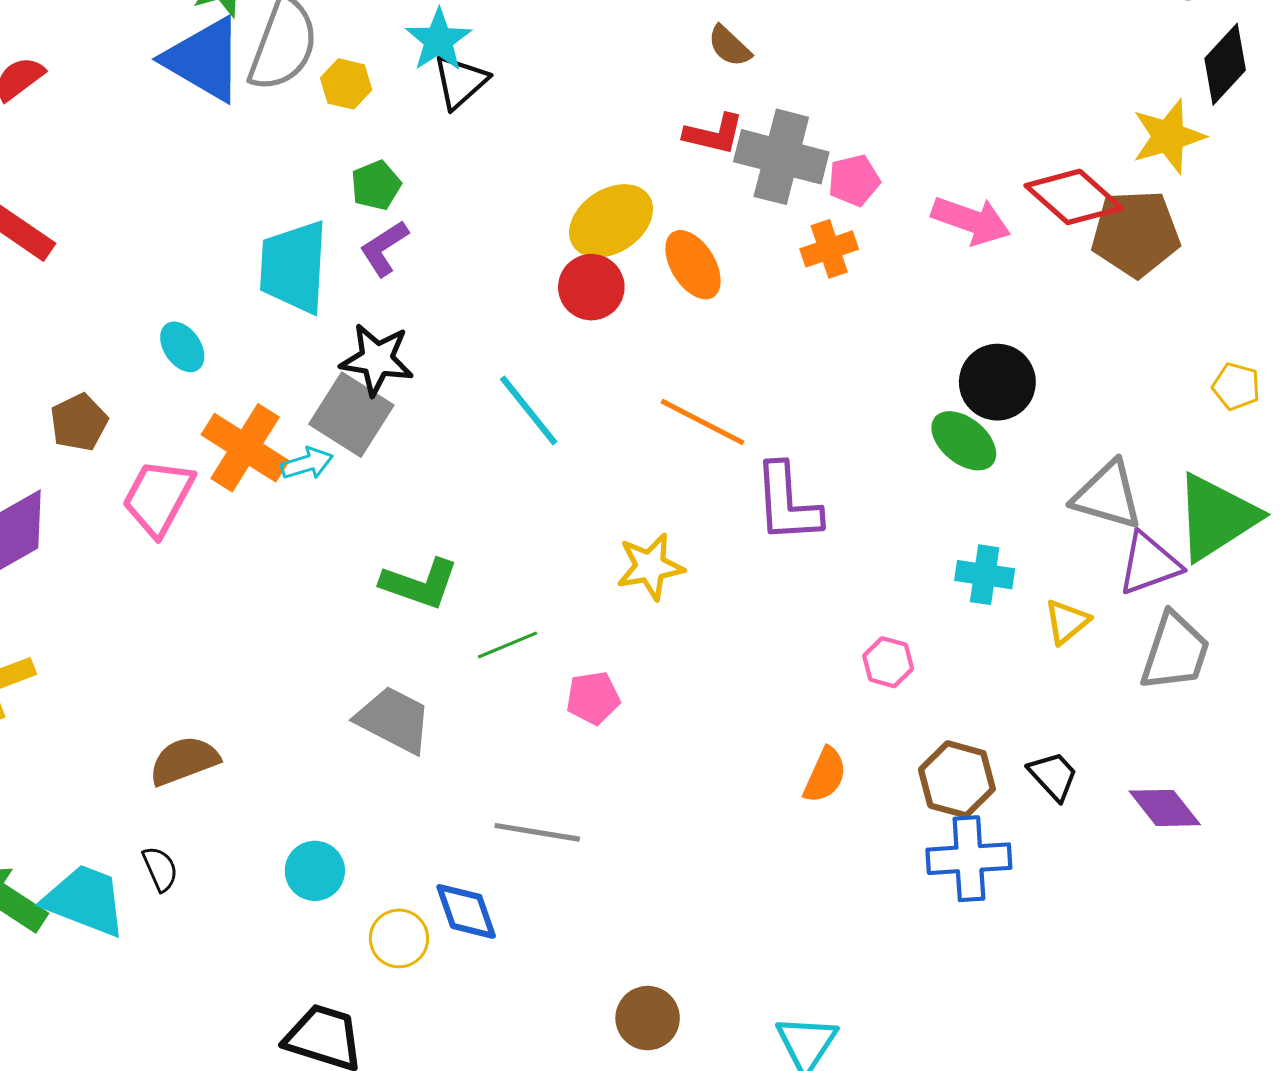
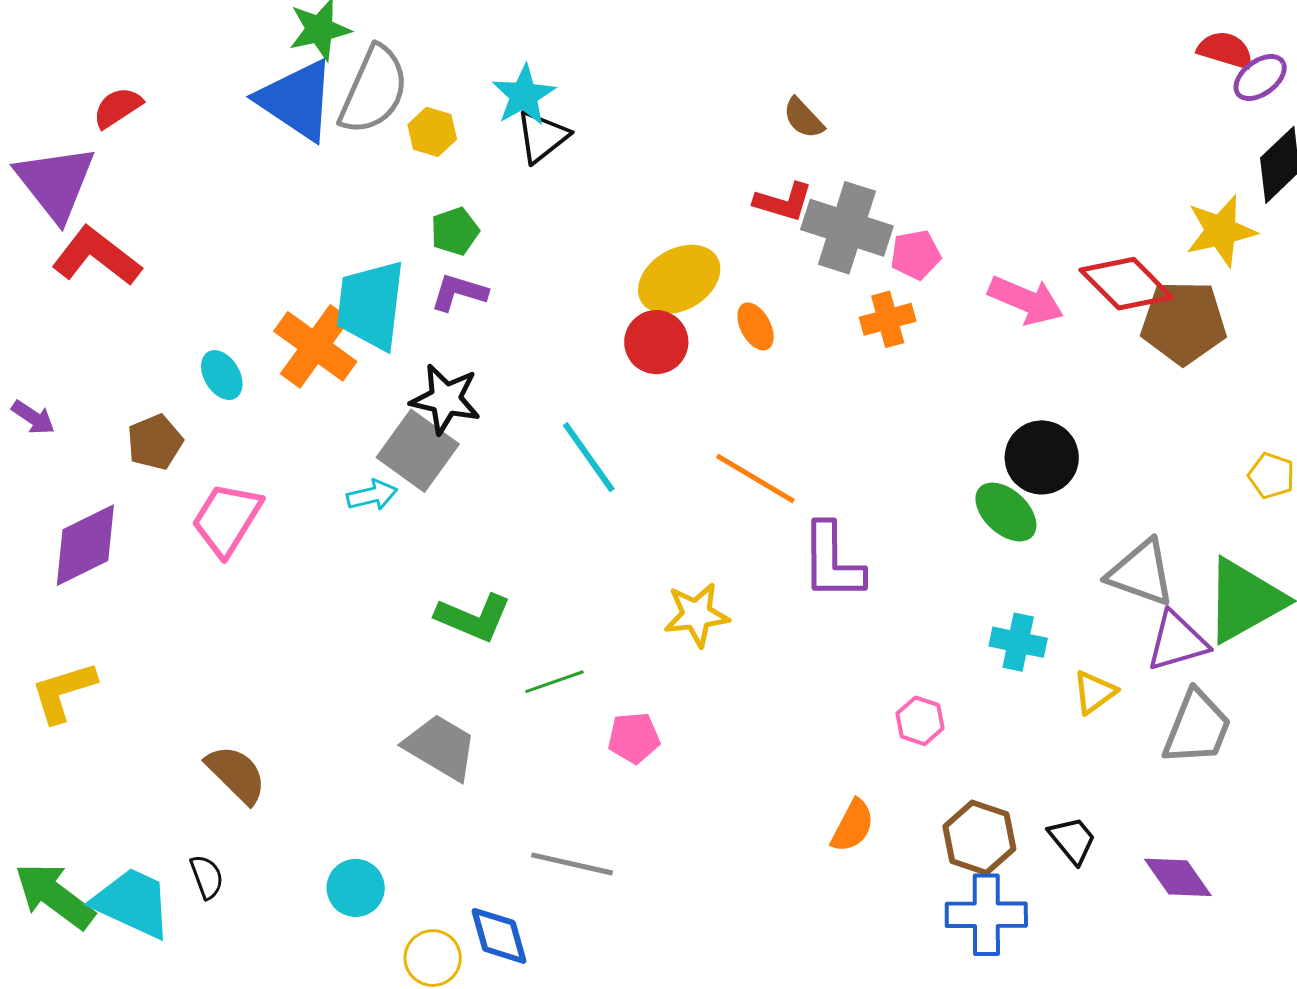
purple L-shape: (384, 248) -> (459, 292), turned 46
orange ellipse: (693, 265) -> (756, 326), size x0.7
cyan ellipse: (182, 347) -> (222, 375), moved
orange cross: (245, 448) -> (315, 346), moved
brown semicircle: (184, 761) -> (236, 774), turned 62

